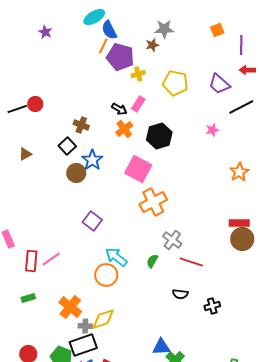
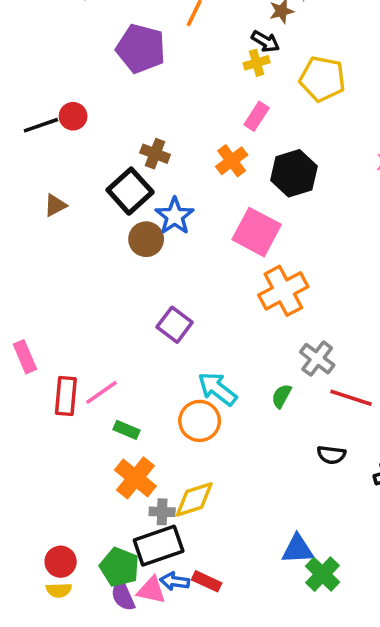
purple pentagon: (120, 57) -> (141, 49), moved
black arrow: (119, 109) -> (265, 41), moved
black square: (67, 146) -> (130, 191), size x1.4
green rectangle: (28, 298) -> (127, 430), moved, turned 40

